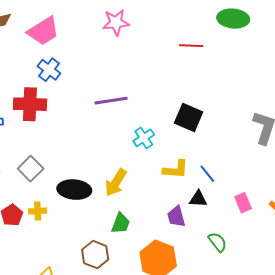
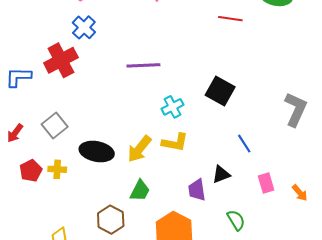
red cross: (30, 104) -> (61, 60), turned -36
yellow L-shape: (176, 169) -> (175, 142), moved
blue line: (207, 174) -> (244, 144), moved
black triangle: (198, 199) -> (221, 174), turned -30

